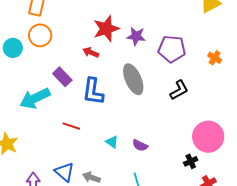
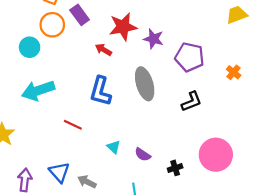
cyan circle: (13, 48) -> (30, 47), moved
purple rectangle: (62, 77) -> (80, 15), moved
black cross: (191, 161) -> (175, 168), moved

